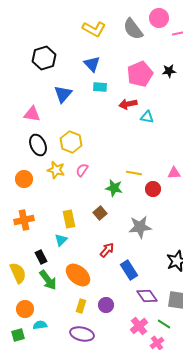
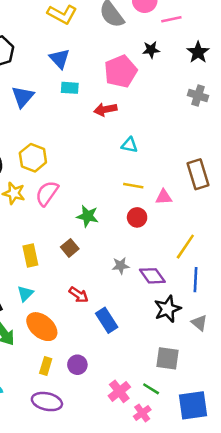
black star: (169, 71) -> (151, 50), moved
cyan triangle: (147, 117) -> (129, 145), moved
pink semicircle: (82, 170) -> (47, 193), size x1.5
yellow line: (134, 173) -> (133, 186), moved
gray star: (140, 227) -> (121, 266), size x0.6
cyan triangle: (61, 240) -> (25, 294), moved
red arrow: (107, 250) -> (79, 295), turned 84
purple diamond: (147, 296) -> (152, 276), moved

